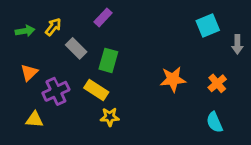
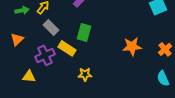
gray rectangle: (76, 48) -> (51, 27), moved
orange triangle: (29, 73) -> (17, 39), moved
yellow rectangle: (96, 90) -> (67, 48), moved

